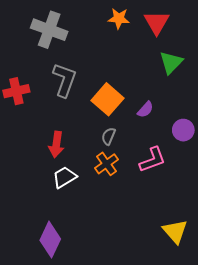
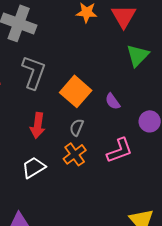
purple semicircle: (145, 110) -> (113, 101), turned 102
red arrow: (56, 144) -> (38, 125), moved

